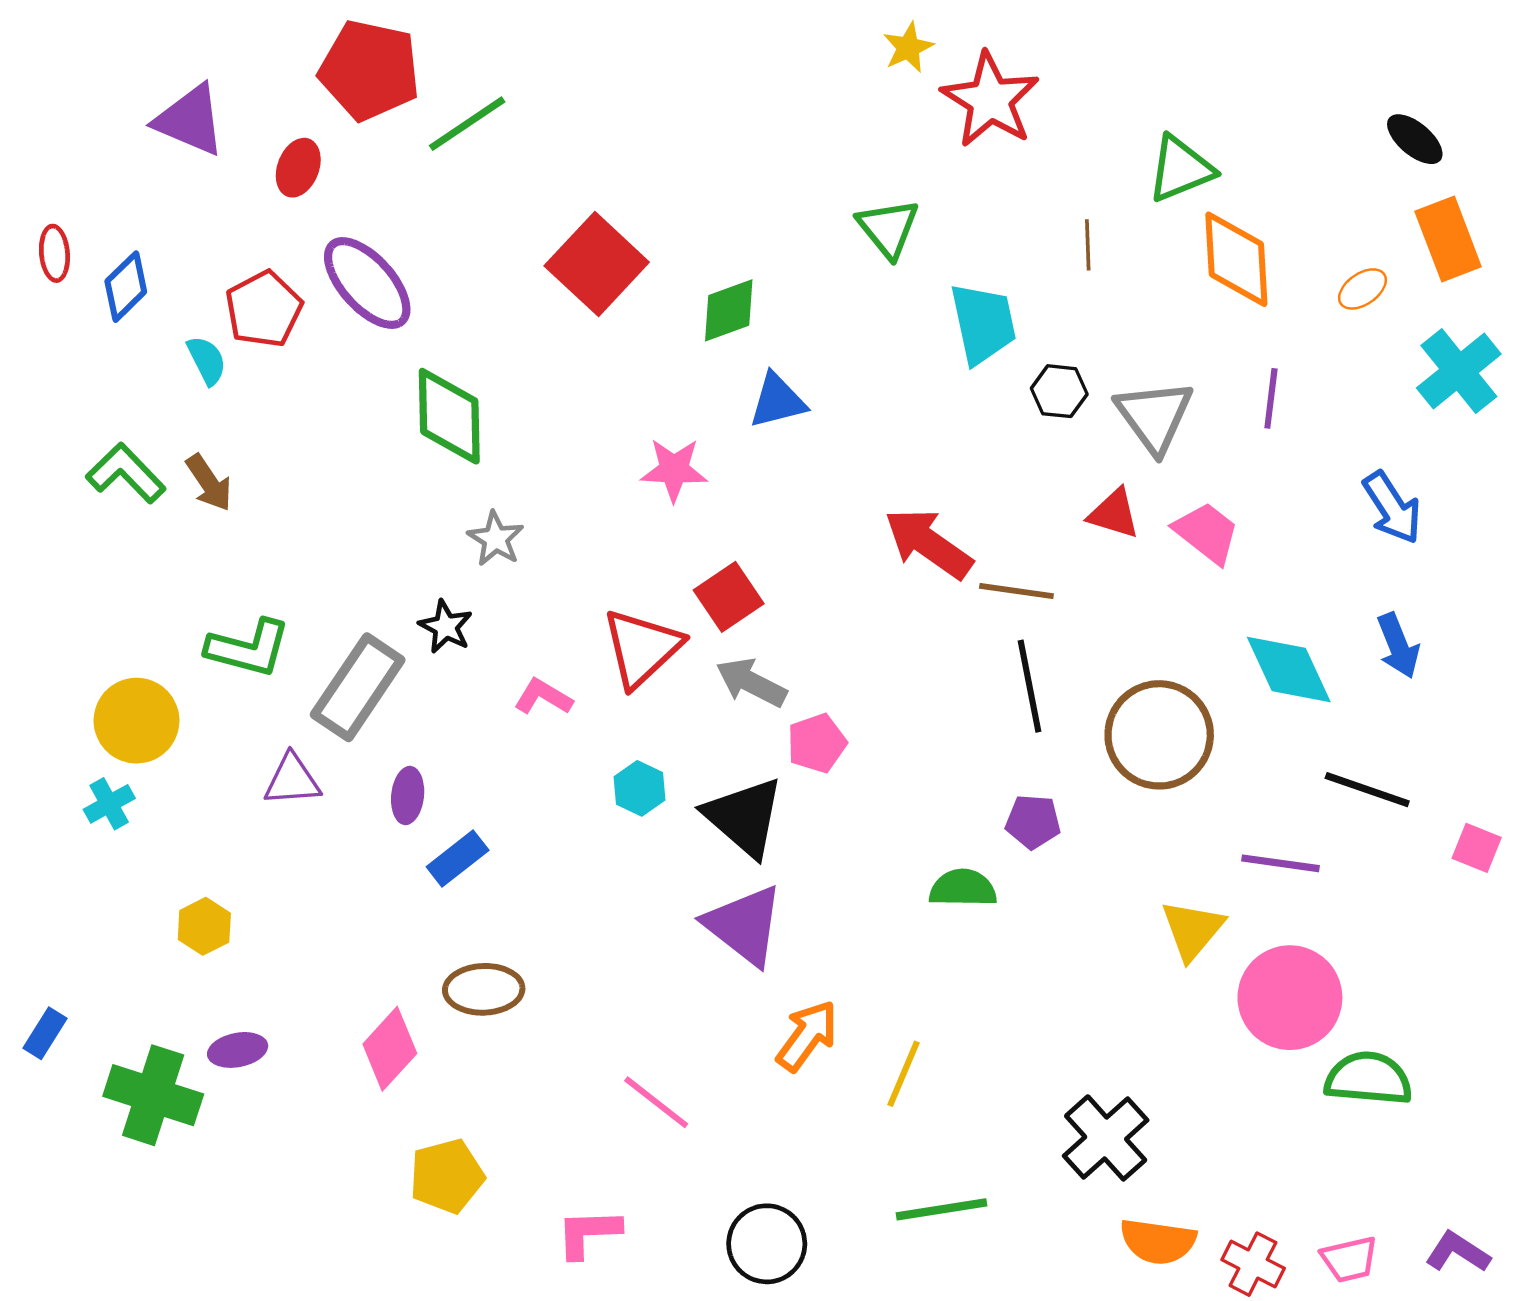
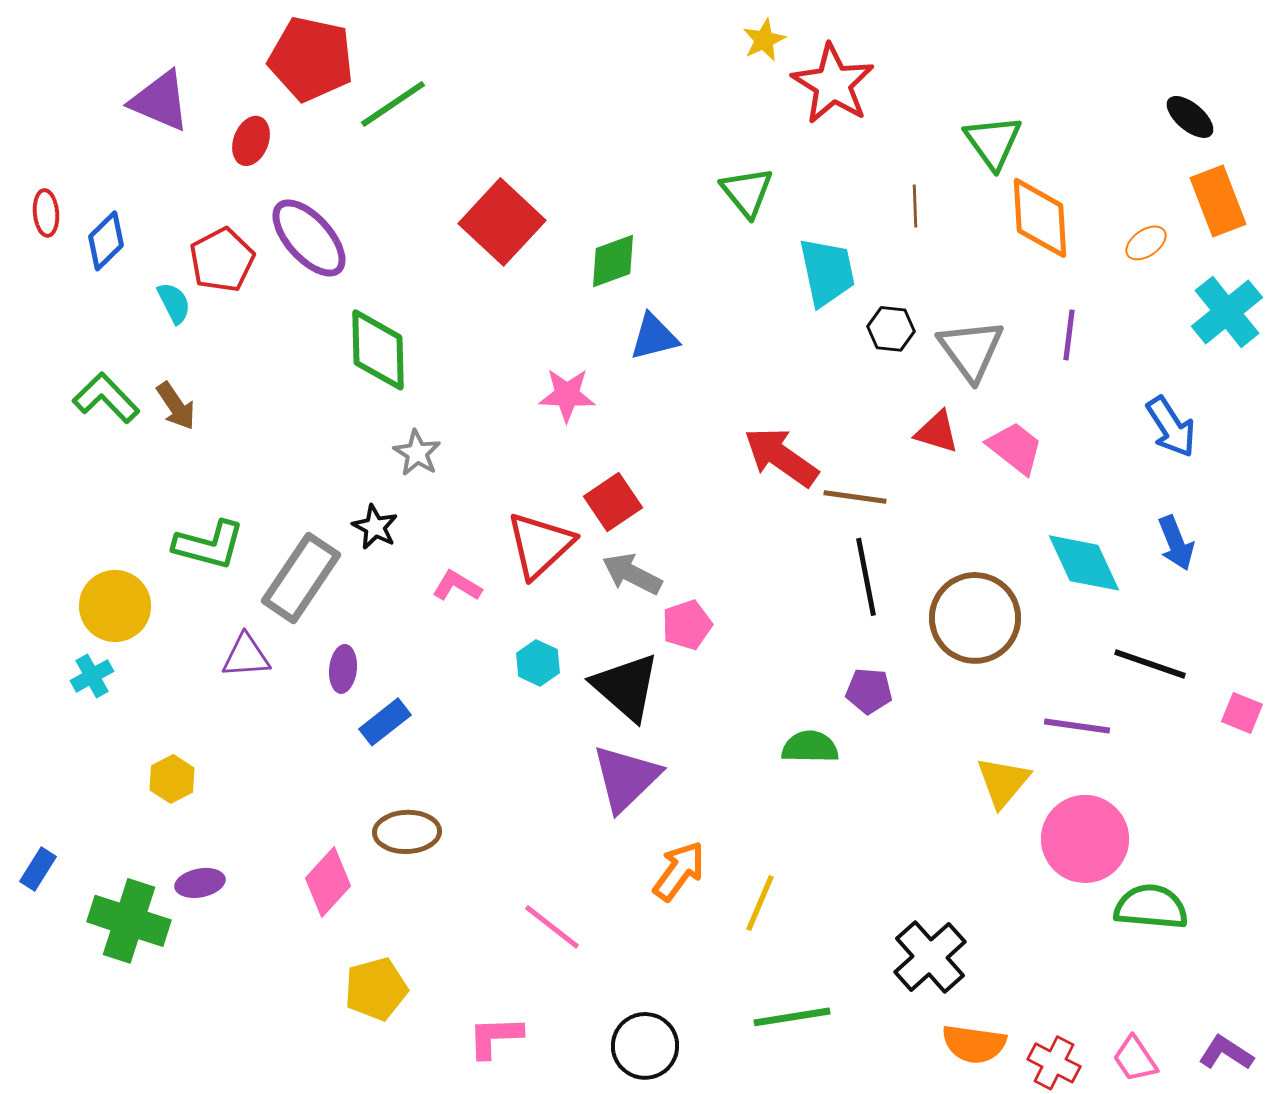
green triangle: (1181, 169) -> (993, 142), turned -44
purple triangle: (744, 925) -> (626, 778), turned 38
pink trapezoid: (1349, 1259) -> (1135, 1059), turned 69

